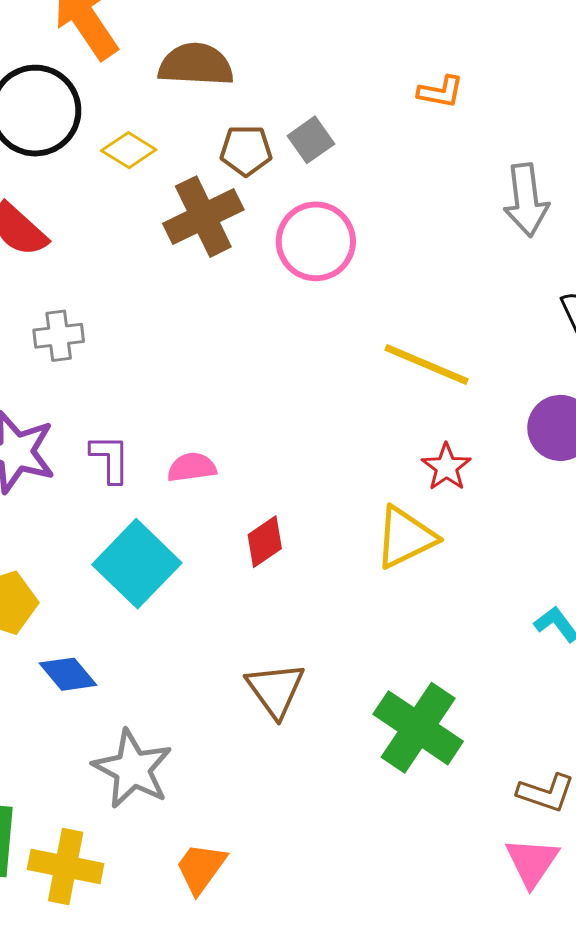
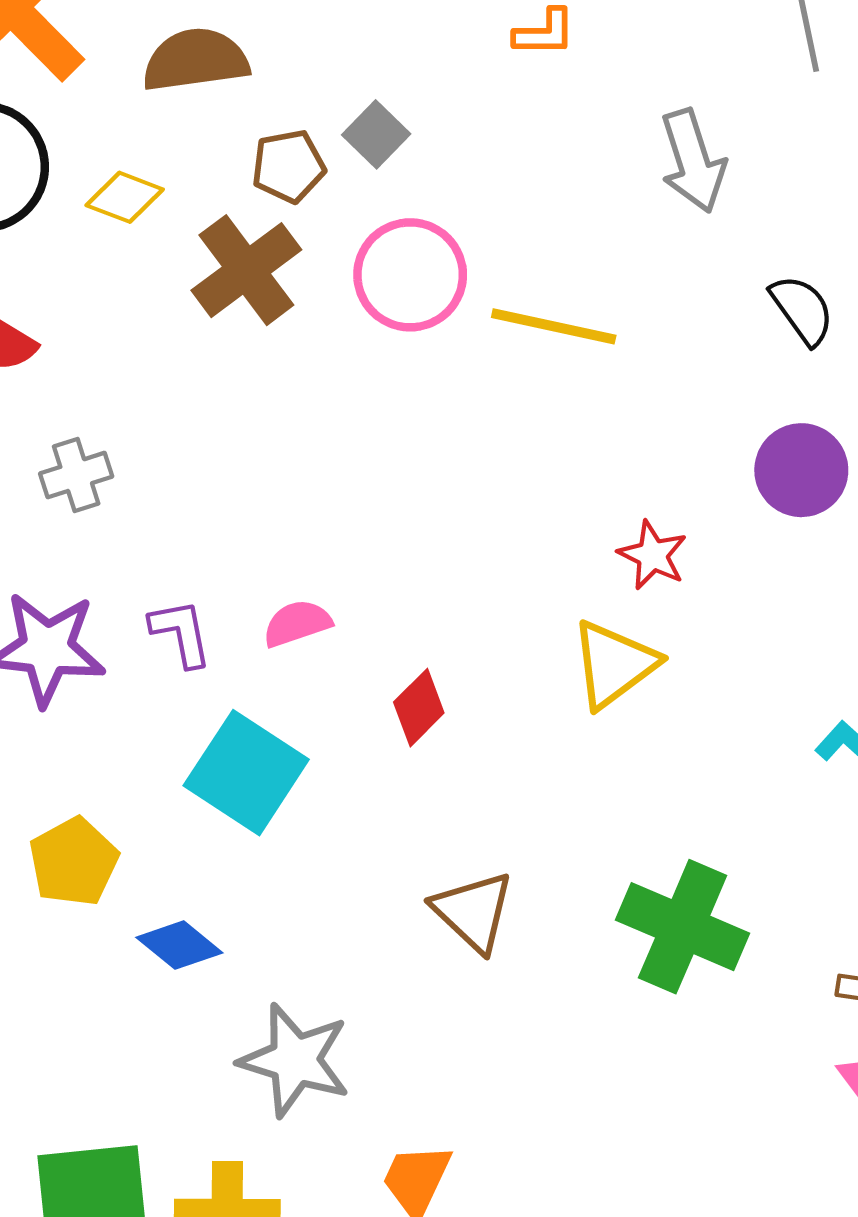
yellow line: (426, 364) -> (554, 326), moved

